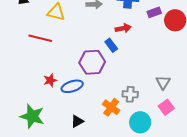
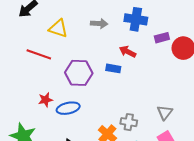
red arrow: (123, 28) -> (128, 52), turned -147
blue rectangle: (111, 45) -> (113, 68), turned -48
purple hexagon: (92, 62) -> (79, 73), moved

